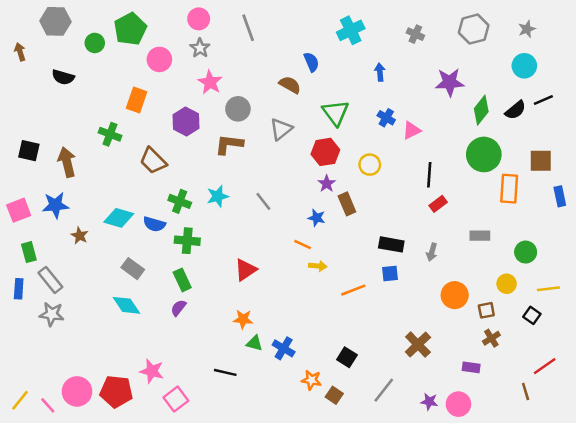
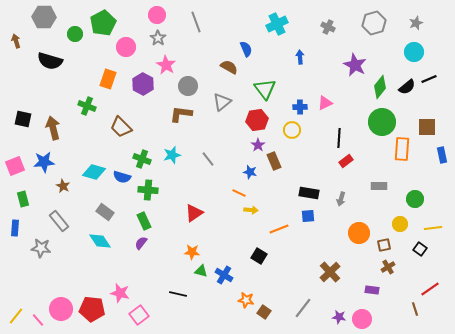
black semicircle: (63, 77) -> (50, 61), size x1.4
purple star: (450, 82) -> (355, 65), turned 30
blue cross: (386, 118) -> (300, 107), moved, turned -32
purple hexagon: (186, 122) -> (143, 84), moved
gray rectangle: (50, 280) -> (59, 221), moved
black square: (347, 357) -> (259, 256), moved

